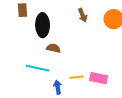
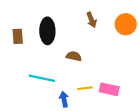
brown rectangle: (23, 10) -> (18, 36), moved
brown semicircle: (54, 48) -> (74, 56), moved

